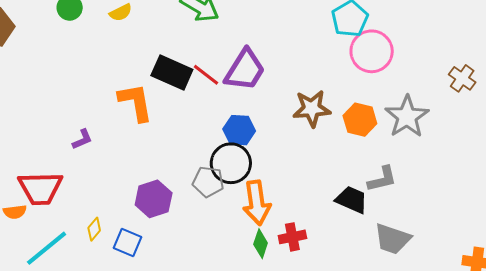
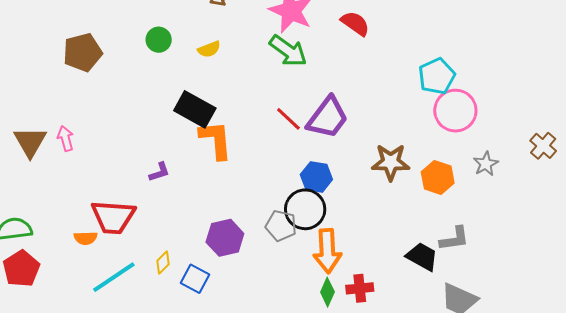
black rectangle: (172, 72) -> (195, 109), moved
gray star: (407, 117) -> (486, 164), moved, size x0.6

